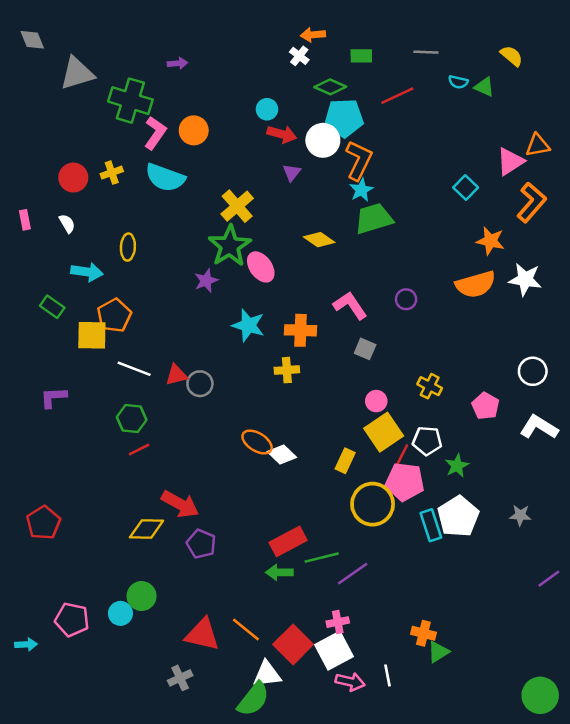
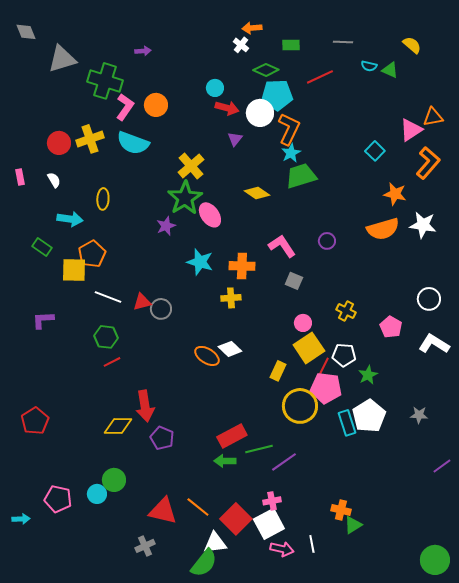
yellow cross: (112, 173) -> (90, 139), size x1.5
white diamond: (282, 454) -> (230, 349), moved
red arrow: (180, 504) -> (145, 406), turned 52

